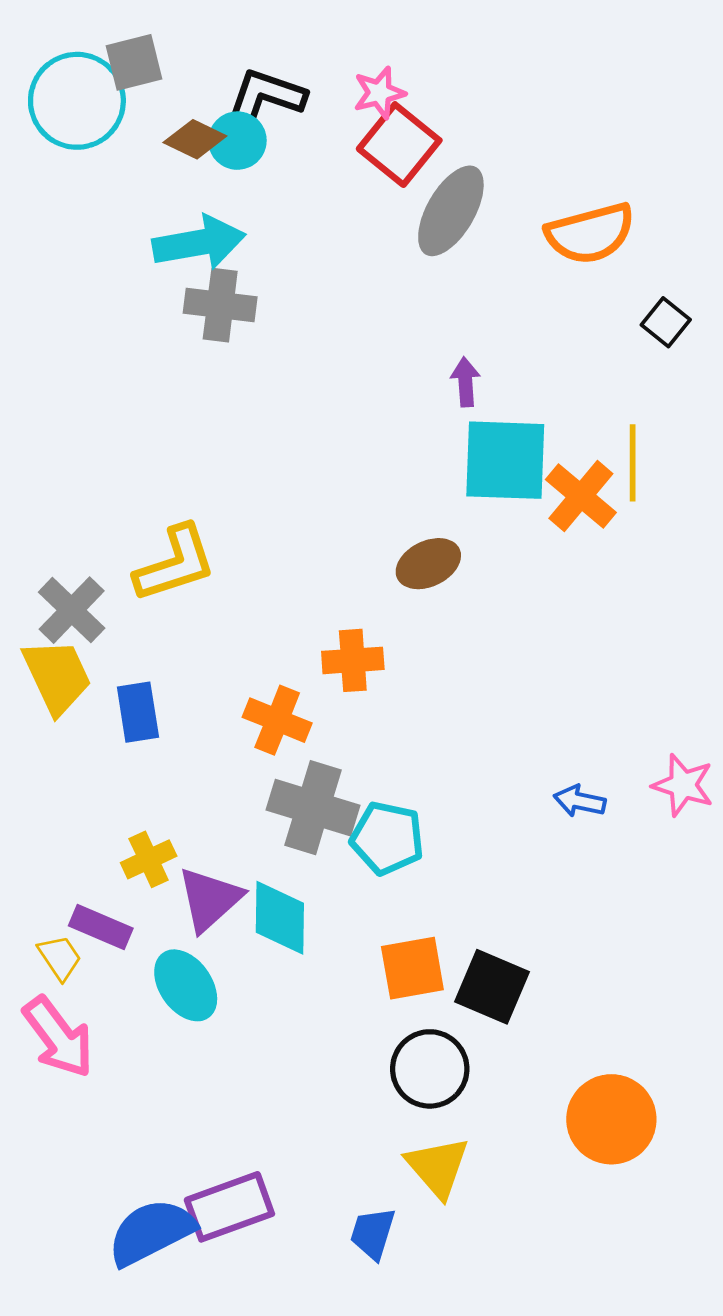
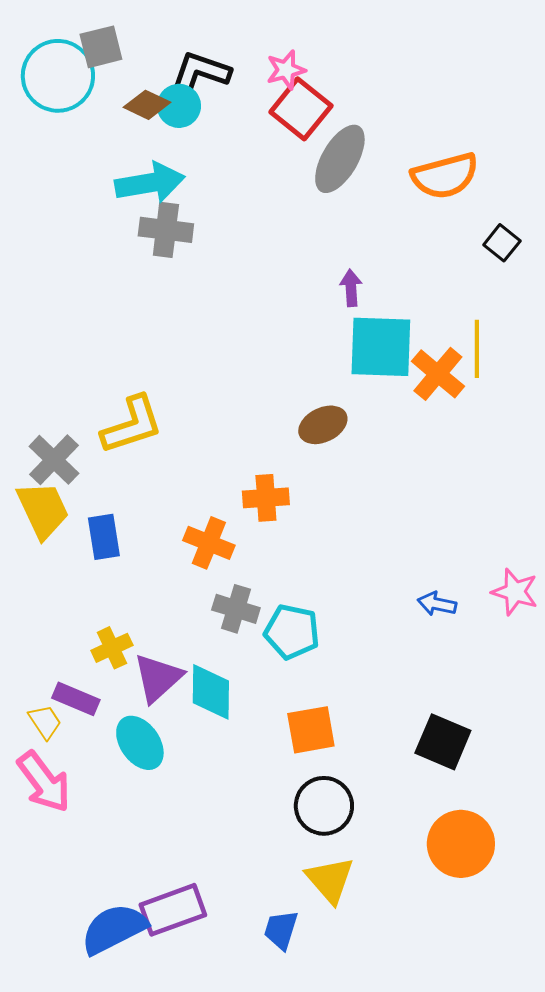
gray cross: (313, 808) -> (236, 609), size x0.7
black square: (492, 987) -> (443, 742), moved

